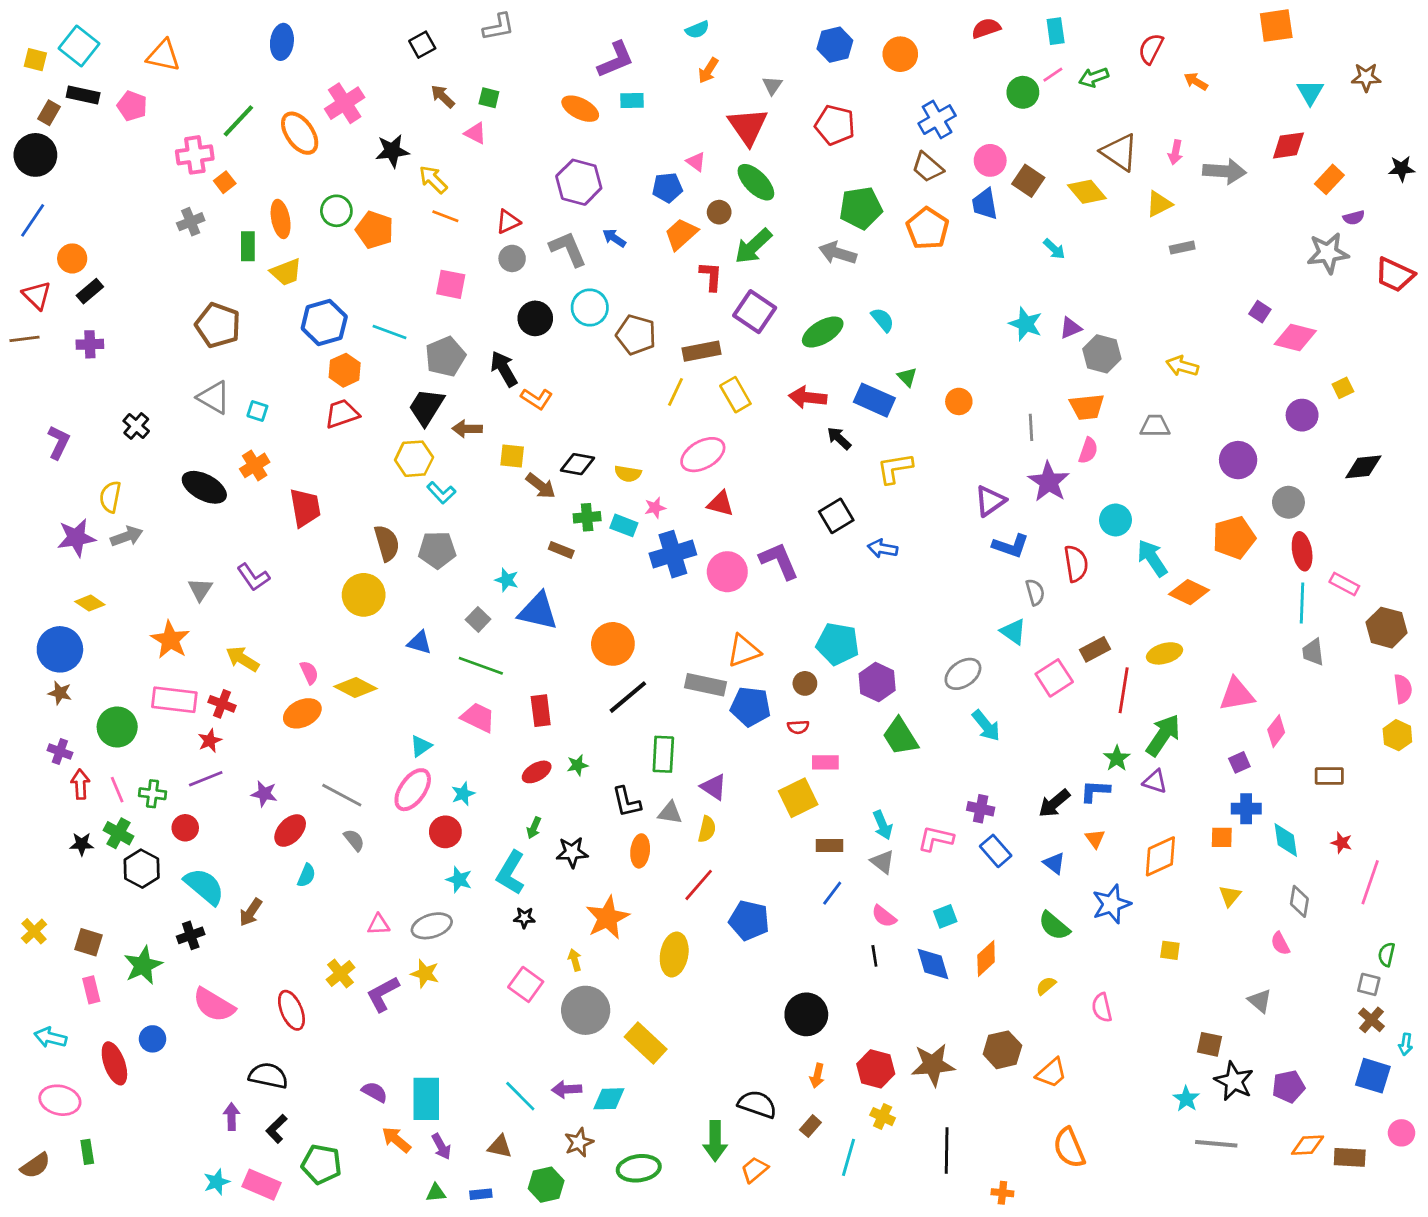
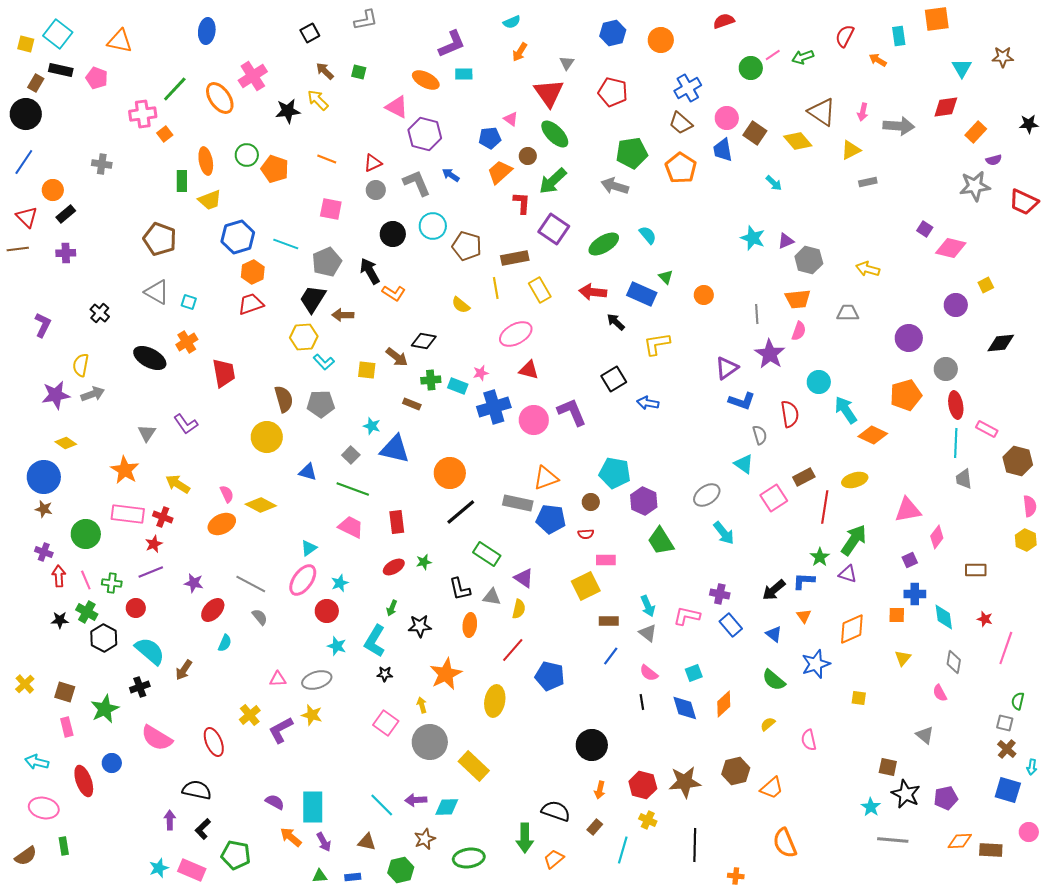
cyan rectangle: (1056, 31) -> (899, 36), moved
pink triangle: (475, 133) -> (397, 107), moved, size x1.4
yellow arrow: (433, 179) -> (318, 100), moved
gray cross: (191, 222) -> (102, 164), moved, turned 30
yellow line: (676, 392) -> (496, 288), turned -35
yellow square: (512, 456) -> (367, 370), moved
yellow semicircle: (628, 474) -> (461, 305), moved, turned 30
green rectangle: (663, 754) -> (487, 554), turned -60

